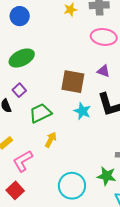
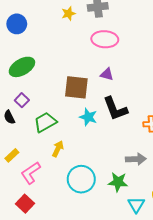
cyan circle: (72, 186) -> (81, 179), moved

